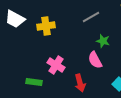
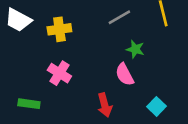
pink cross: (56, 65) -> (59, 73), moved
green rectangle: (34, 82) -> (29, 104), moved

